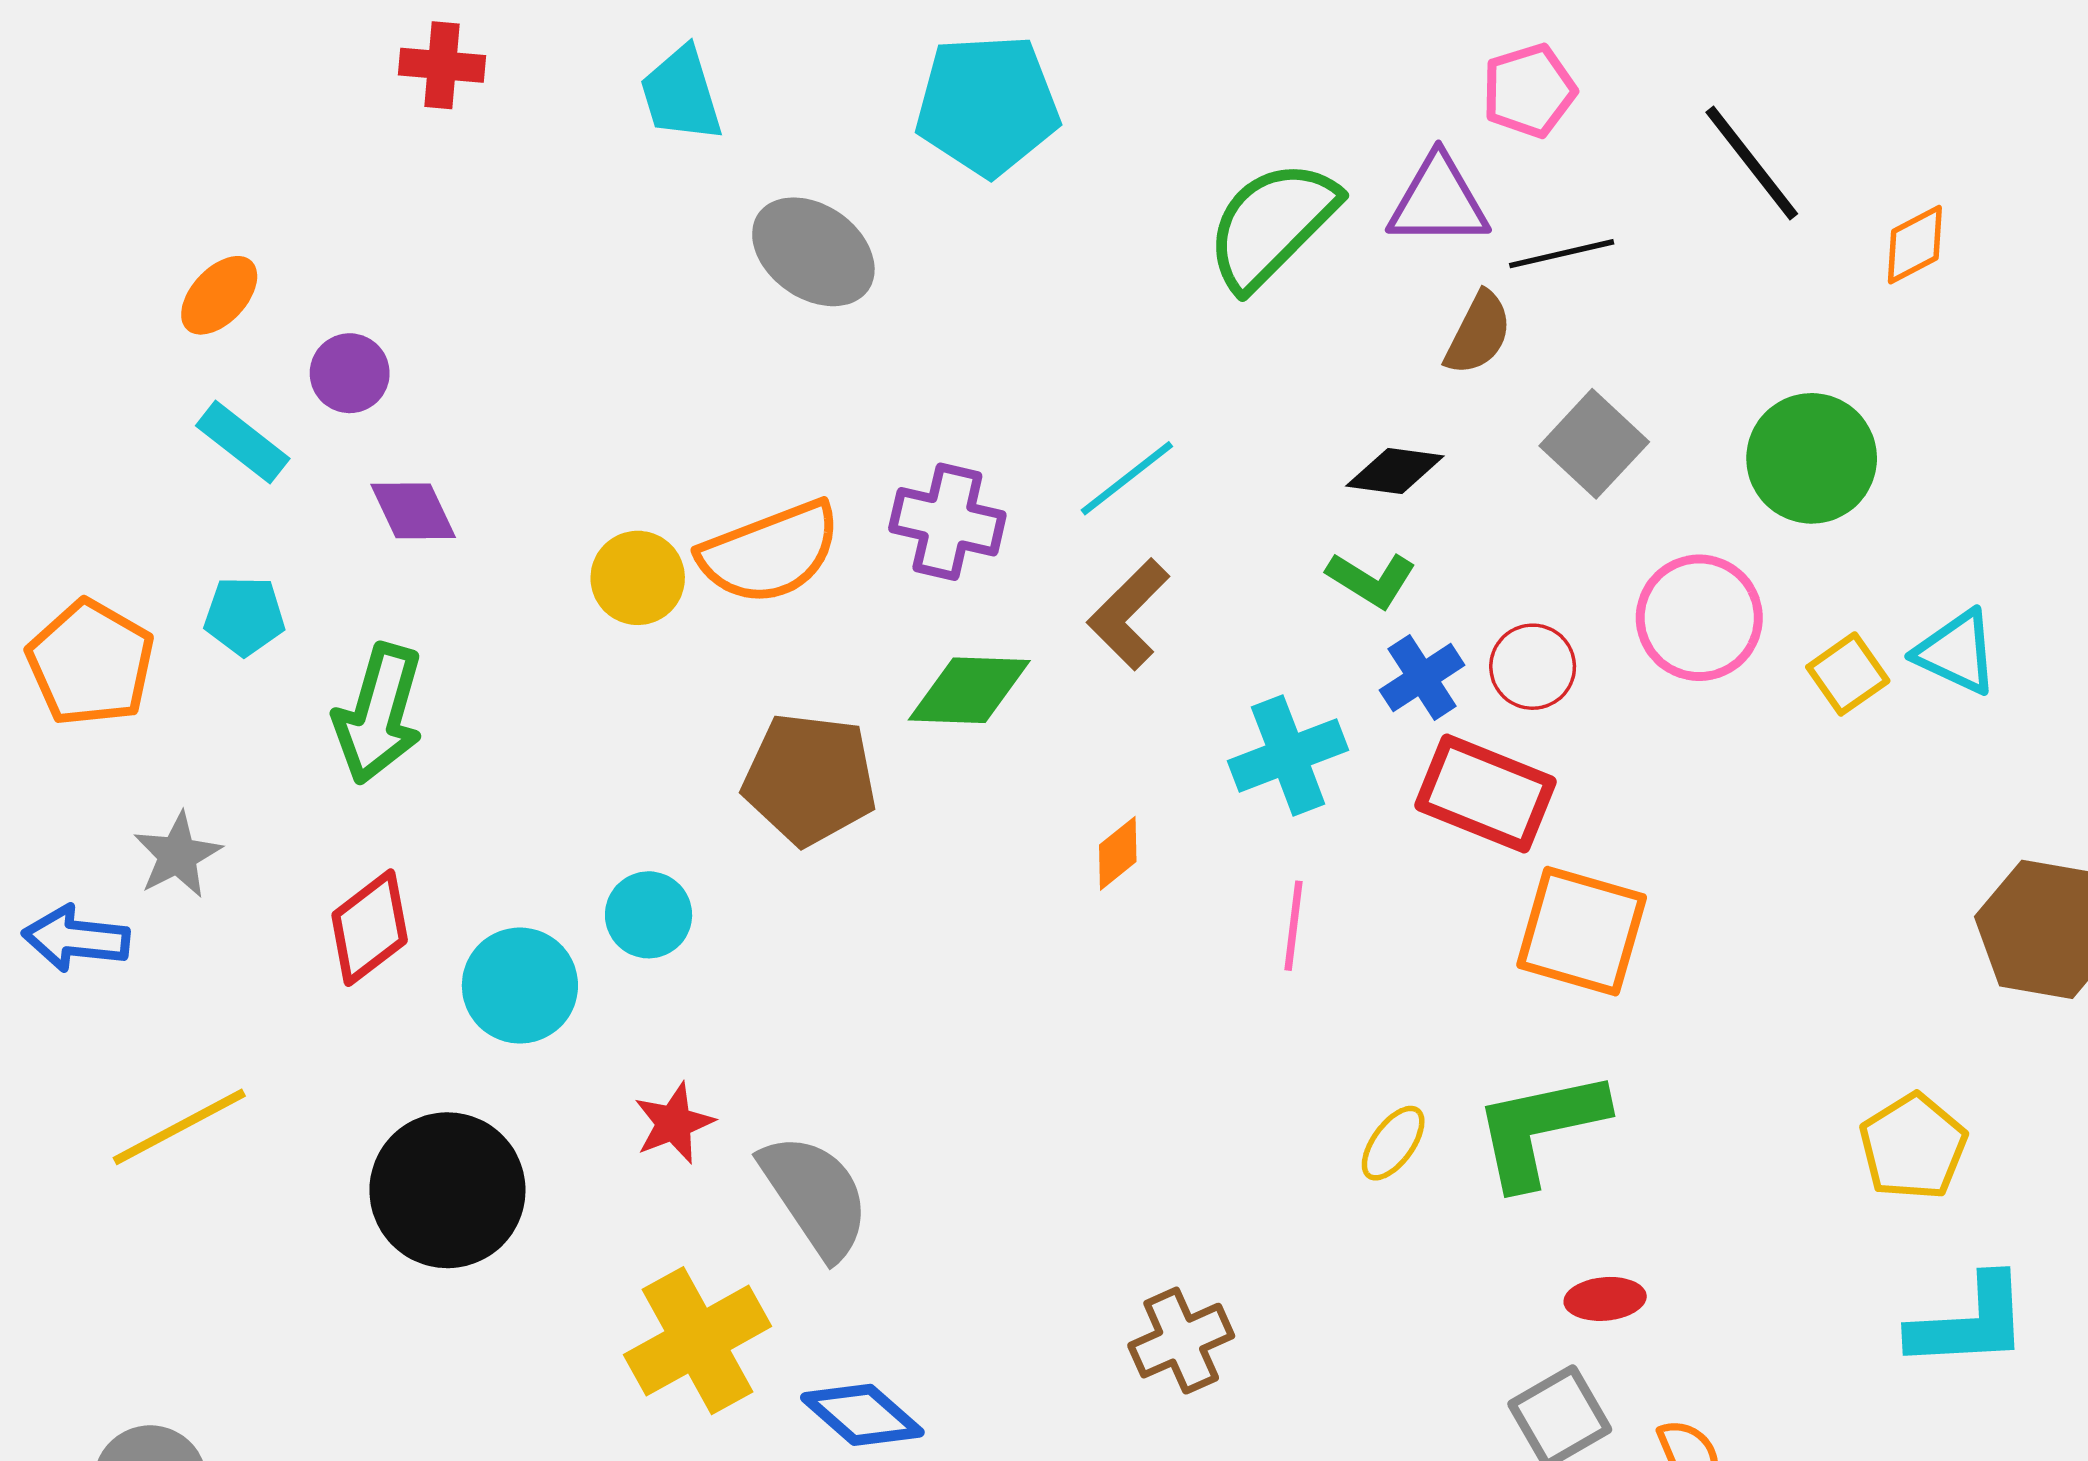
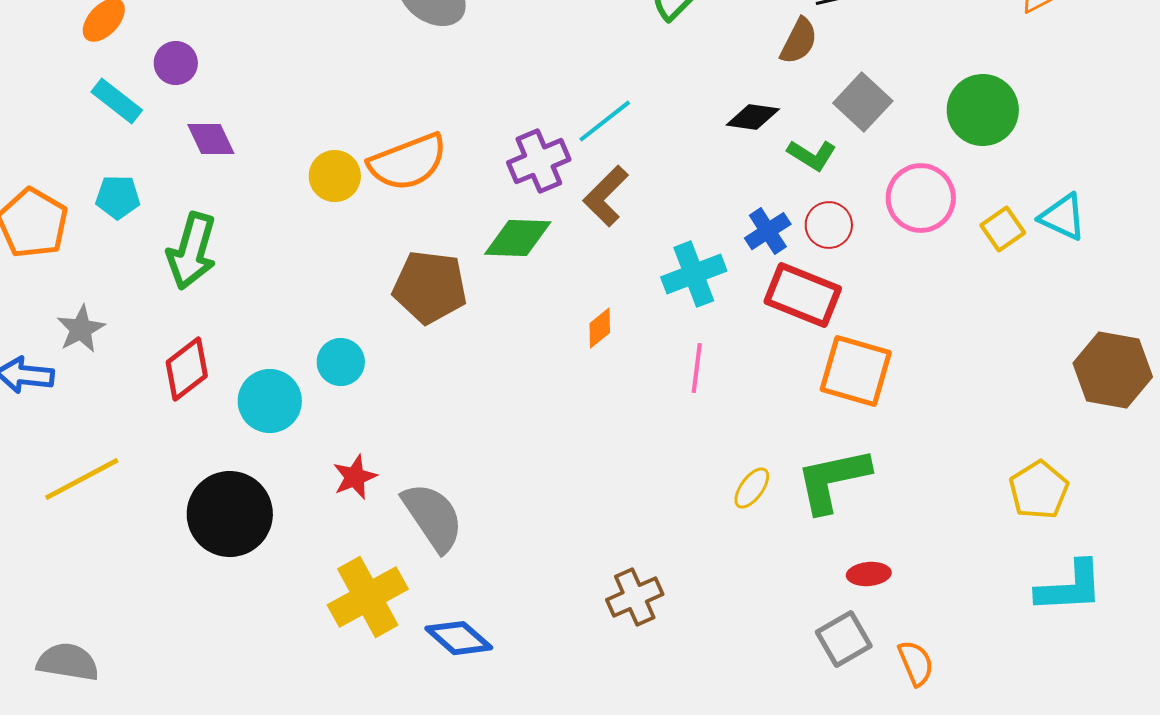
purple cross: (947, 522) -> (539, 161), moved, turned -36
green L-shape: (1371, 580) -> (812, 155), moved

